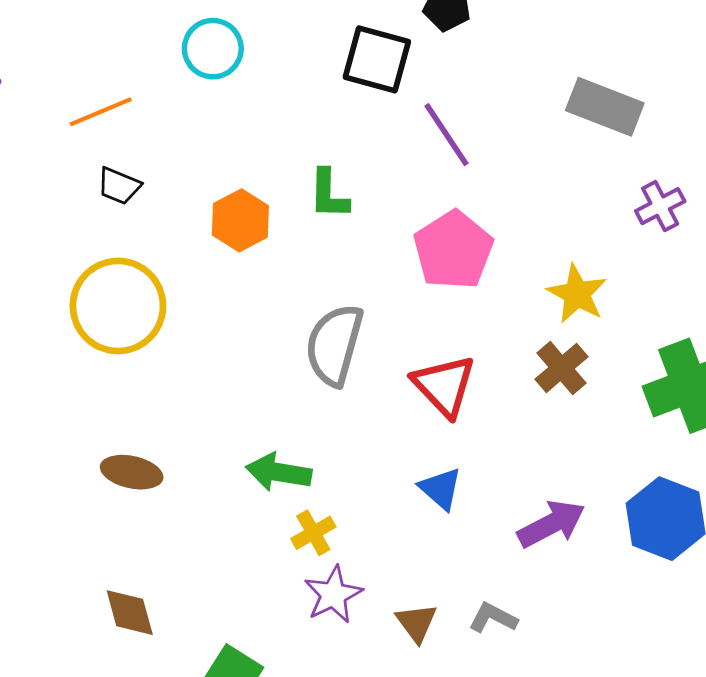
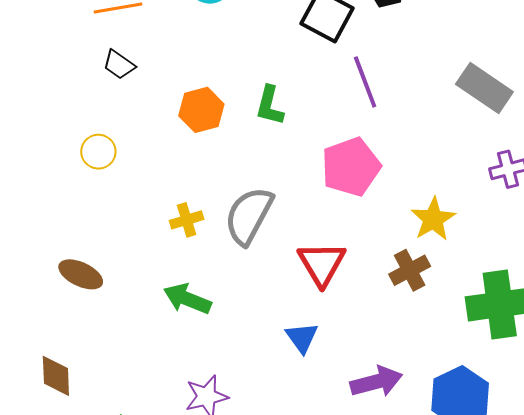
yellow circle: (118, 306) -> (98, 152), size x0.5
yellow cross: (313, 533) -> (187, 220), moved

